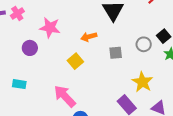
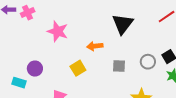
purple circle: (30, 48) -> (35, 69), moved

